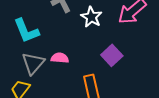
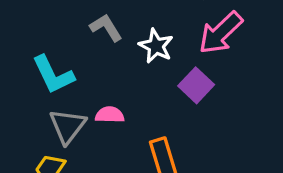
purple square: (112, 55) -> (196, 85), moved

